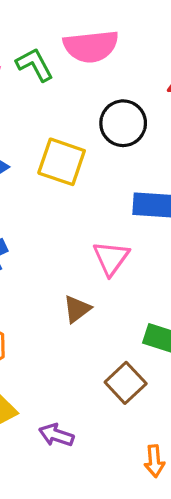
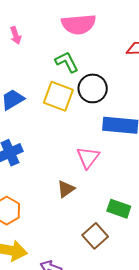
green L-shape: (35, 65) -> (67, 62), moved
black circle: (123, 123) -> (93, 88), moved

